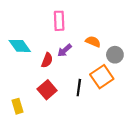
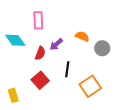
pink rectangle: (59, 21) -> (38, 20), moved
orange square: (102, 77) -> (90, 86), moved
black line: (79, 88) -> (67, 69), moved

